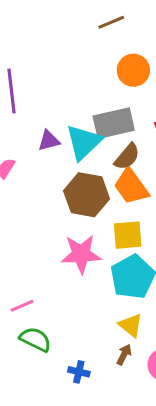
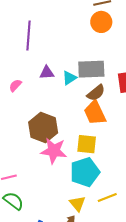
orange circle: (133, 70) -> (101, 22), moved
cyan triangle: (84, 142) -> (69, 78), size x0.6
brown hexagon: (87, 195) -> (43, 128), moved

